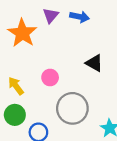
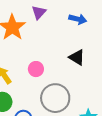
blue arrow: (80, 17) -> (78, 19), moved

